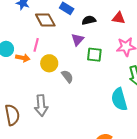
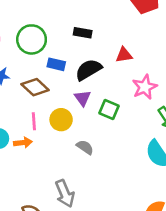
black semicircle: (89, 20) -> (88, 70), size x1.5
green square: (94, 55) -> (109, 110), turned 35
yellow circle: (49, 63) -> (61, 120), moved

